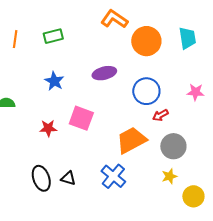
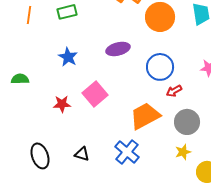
pink square: (81, 118) -> (95, 94), turned 30
black ellipse: (41, 178) -> (40, 156), moved

